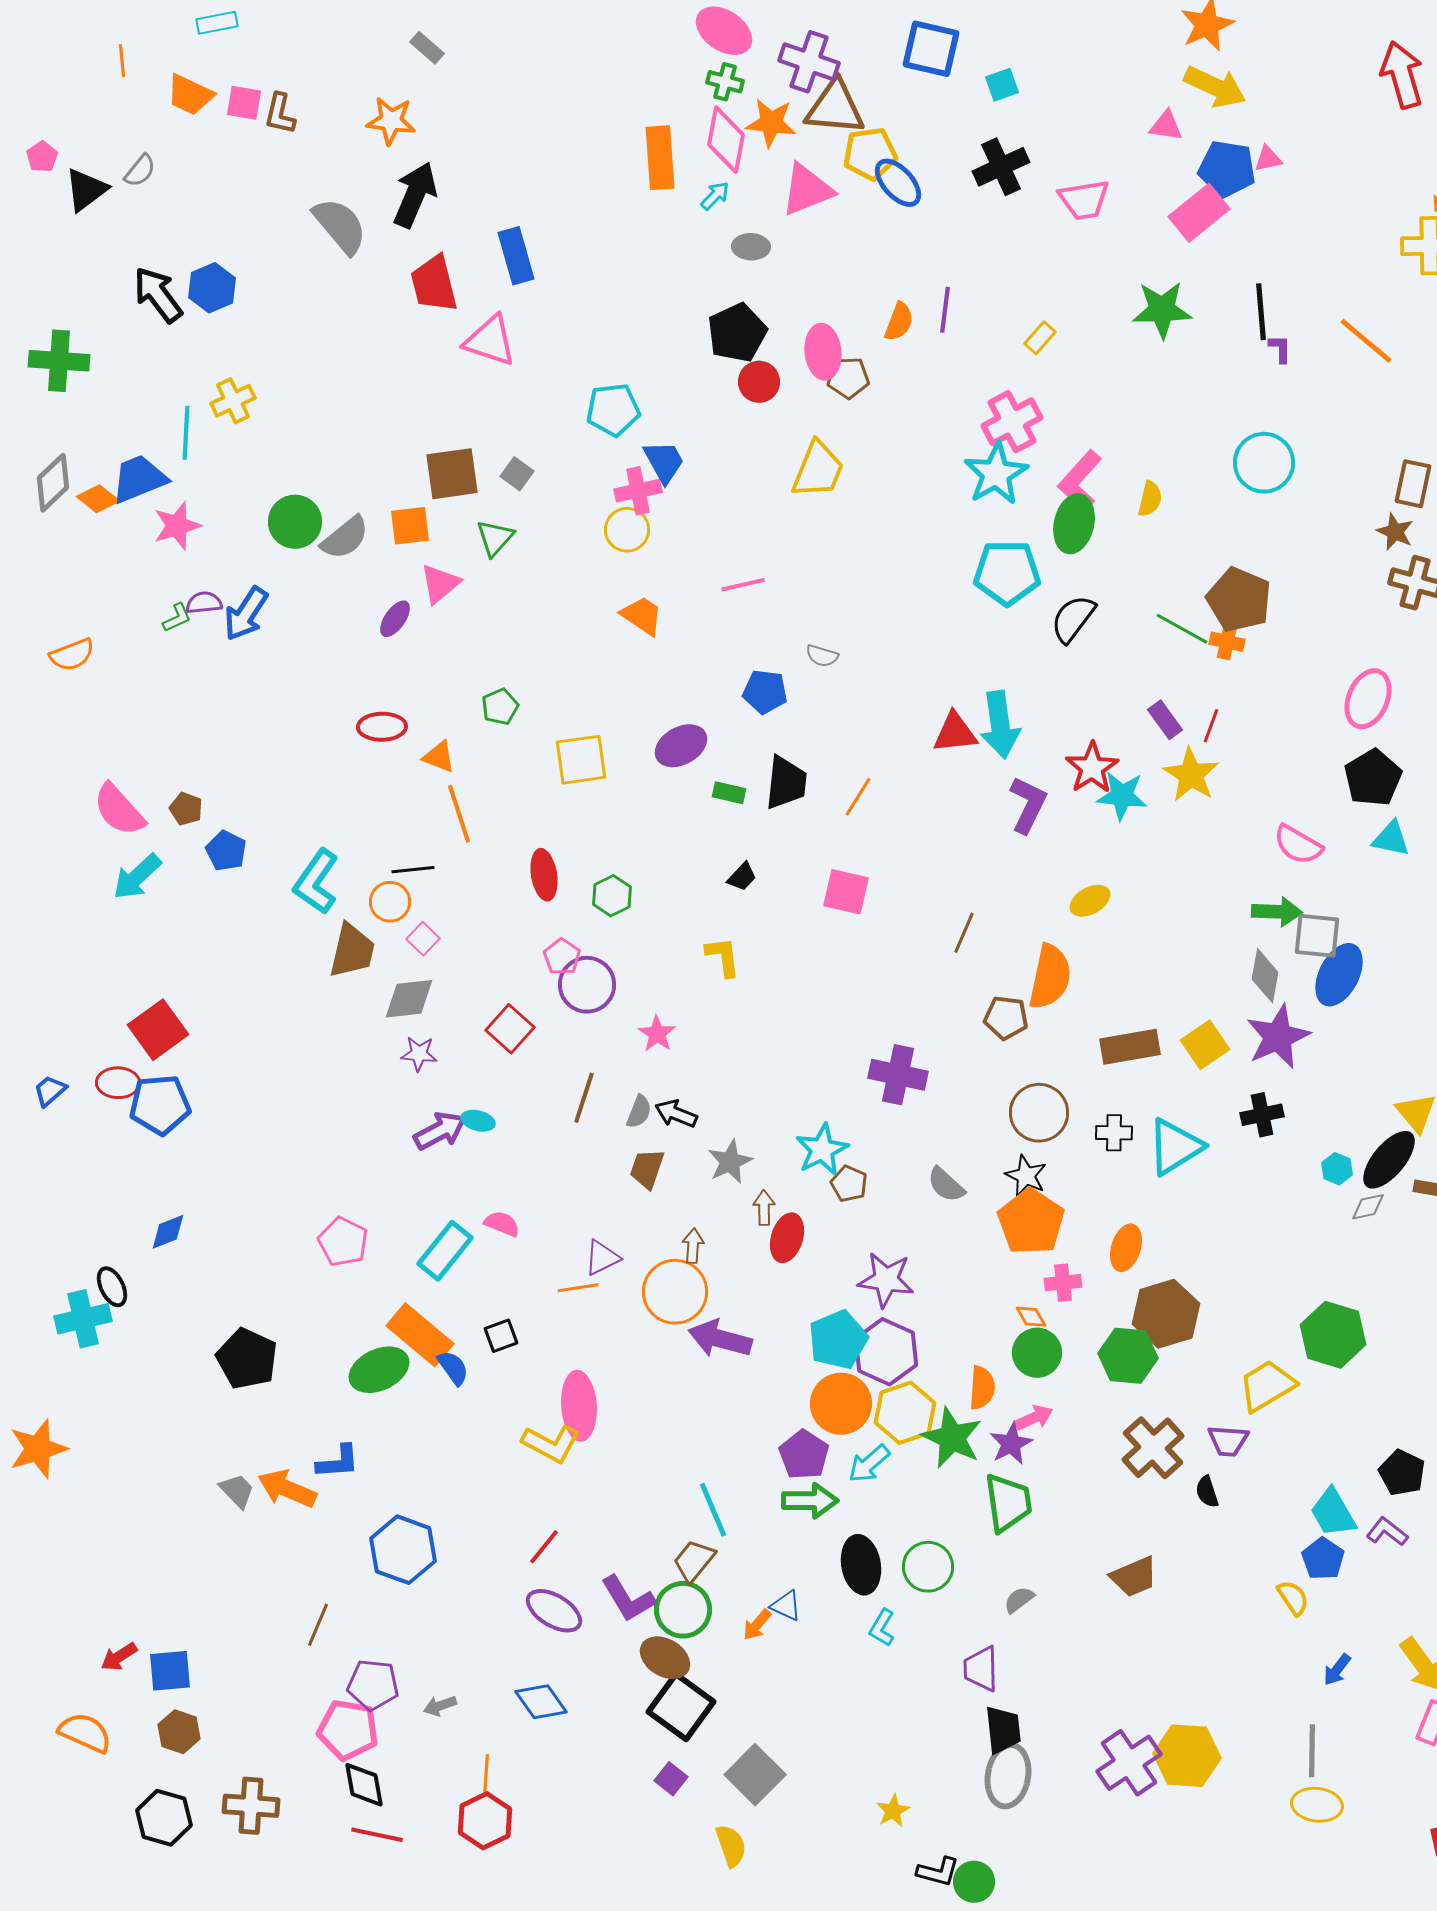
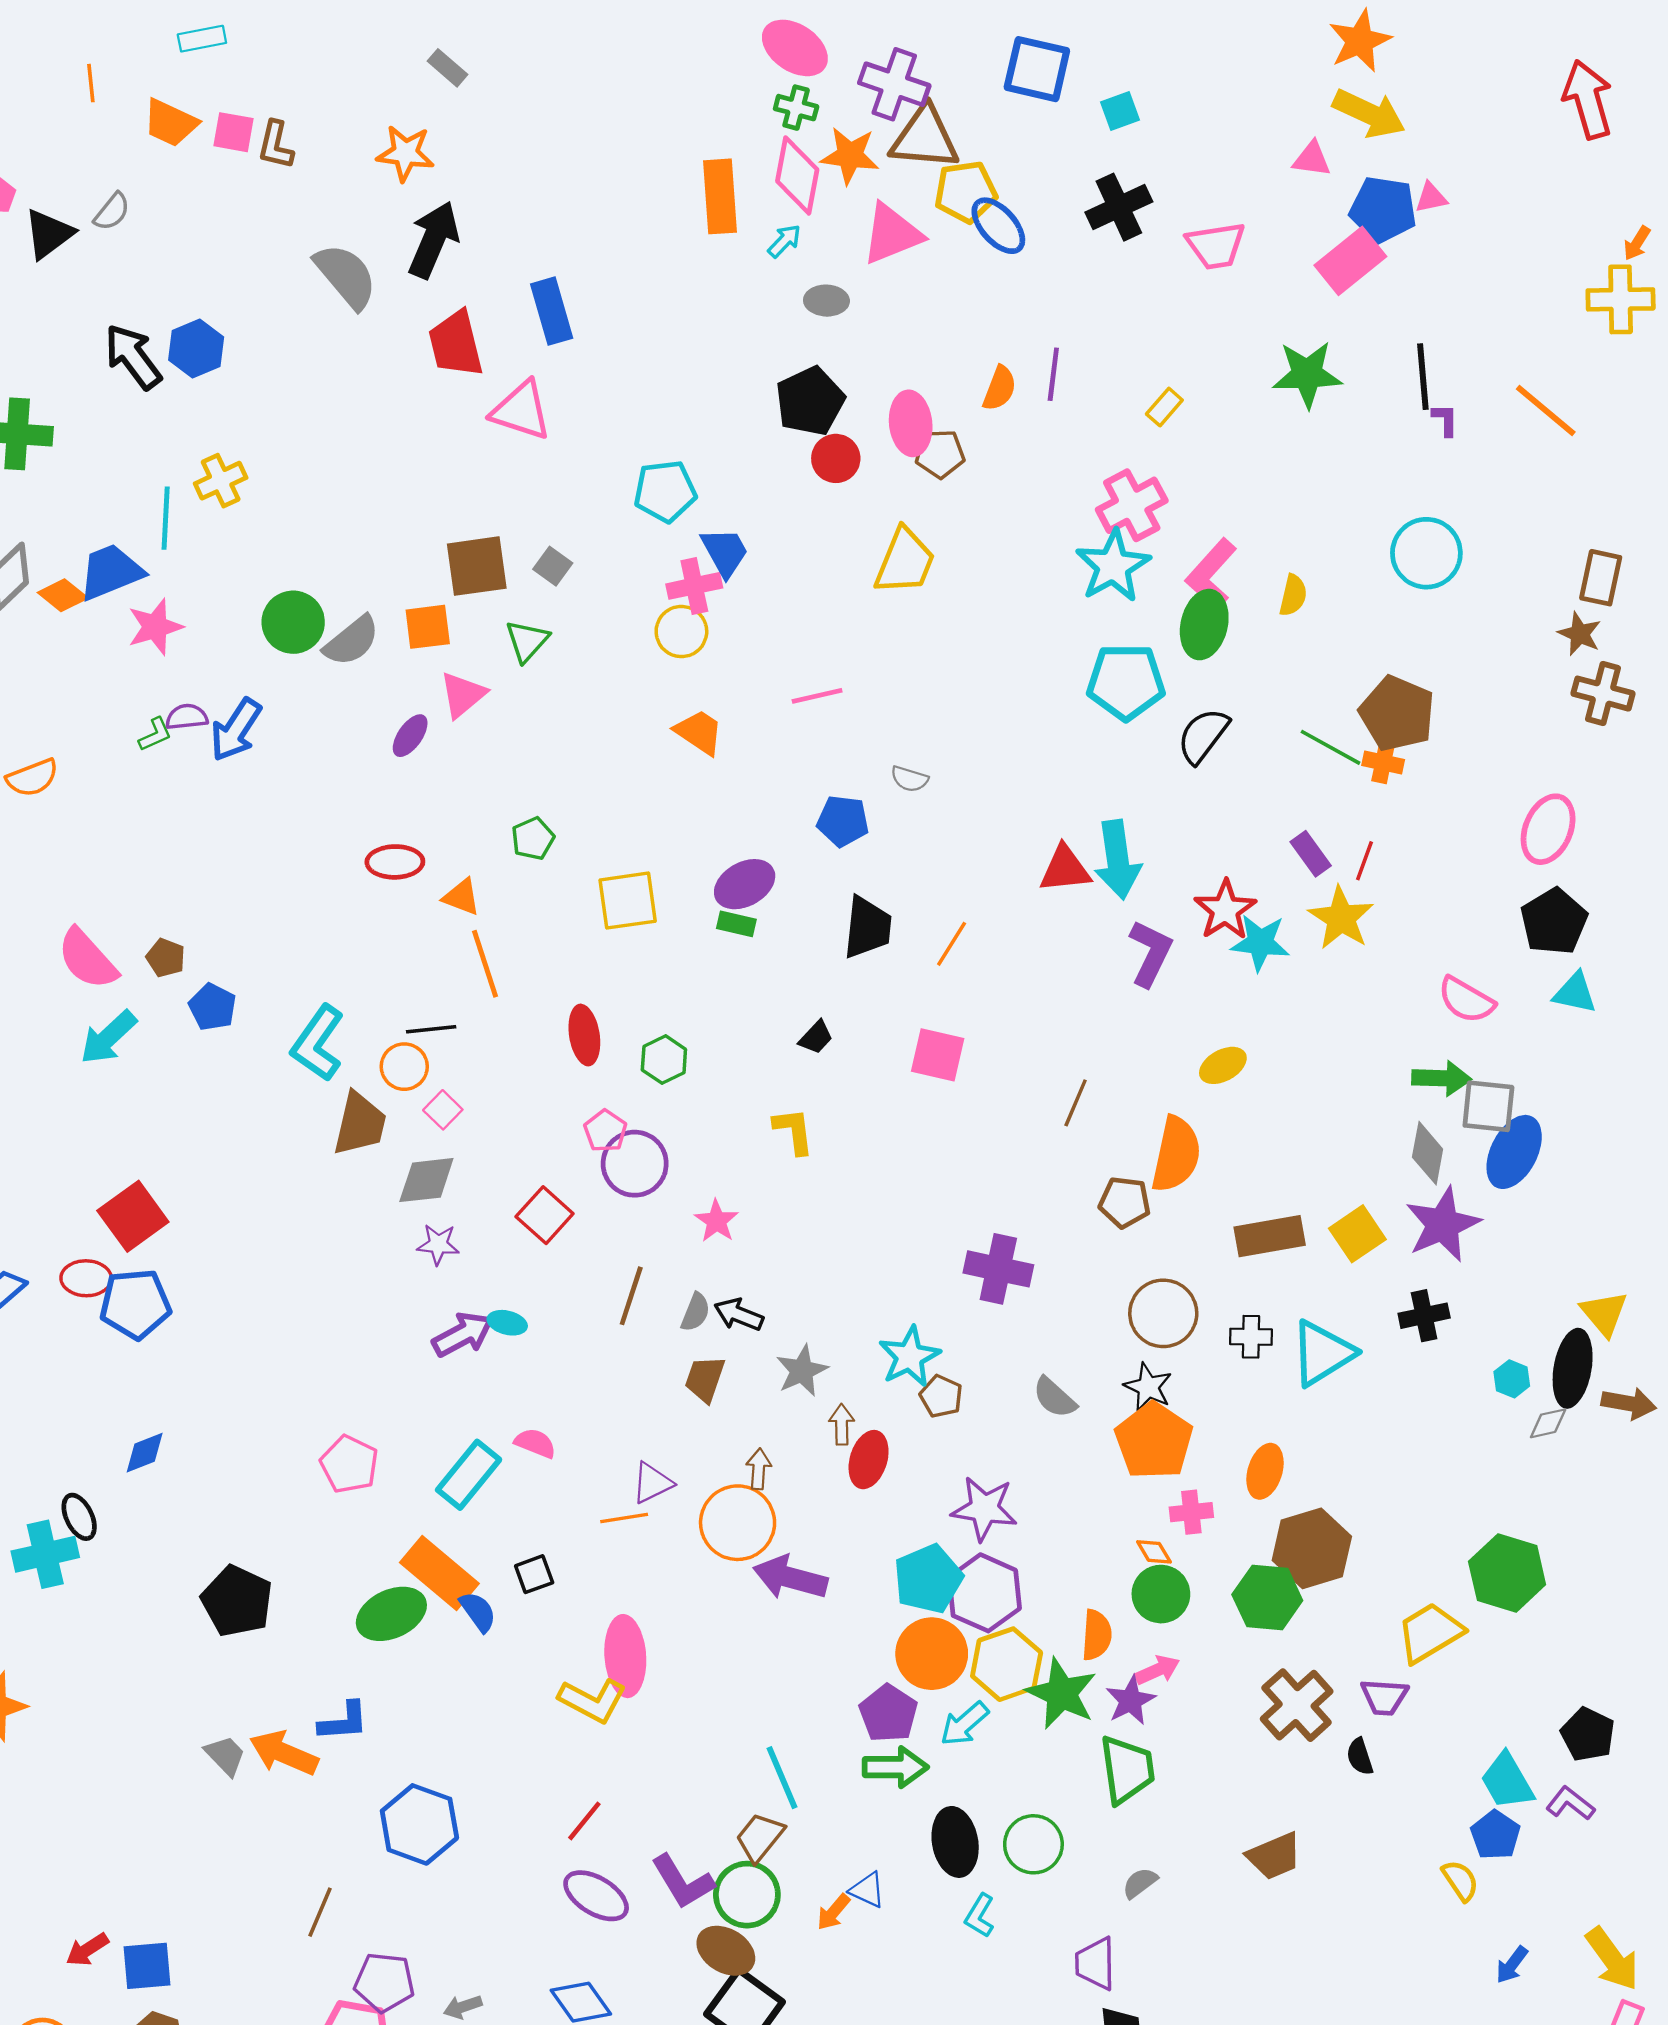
green rectangle: (729, 793) -> (736, 924), moved
black ellipse: (1389, 1160) -> (1573, 1368), turned -30

